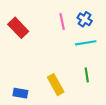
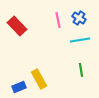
yellow rectangle: (56, 85) -> (39, 79), moved
blue rectangle: (20, 93) -> (19, 87), turned -32

